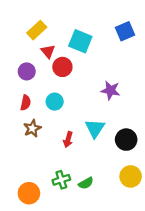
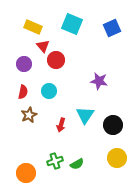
yellow rectangle: (37, 30) -> (33, 27), turned 66
cyan square: (80, 41) -> (72, 24), moved

